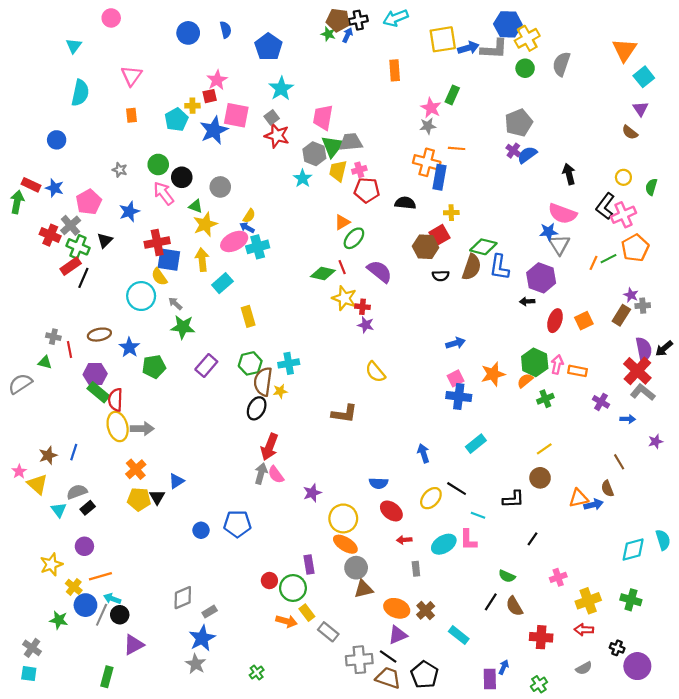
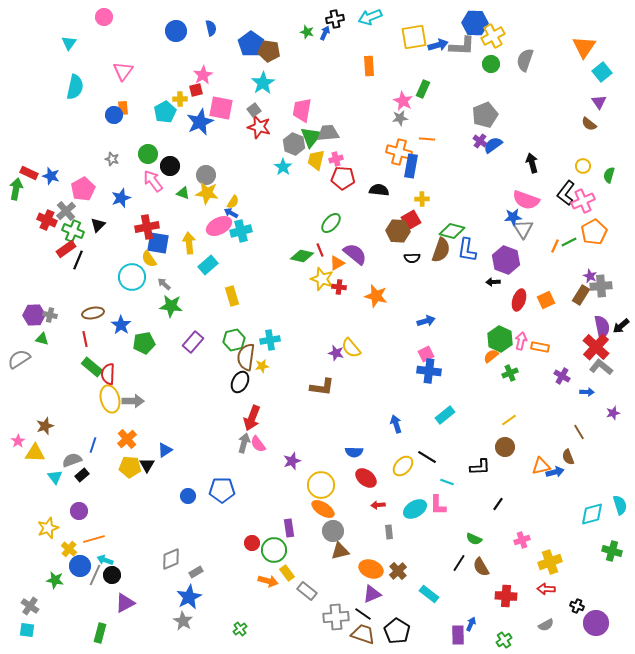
brown pentagon: (338, 20) -> (269, 51), moved
blue circle: (57, 140) -> (114, 115), moved
orange triangle: (342, 222) -> (337, 263), moved
yellow star: (205, 224) -> (207, 193), moved, turned 30
gray cross: (643, 306) -> (601, 286), size x1.5
purple star: (366, 325) -> (336, 353), moved
red line: (69, 350) -> (85, 339), moved
purple hexagon: (95, 374) -> (34, 315), moved
orange star: (493, 374) -> (376, 296), moved, turned 30
blue line: (74, 452) -> (93, 445), moved
yellow triangle: (37, 484) -> (35, 453), turned -40
green cross: (631, 600) -> (612, 551), moved

